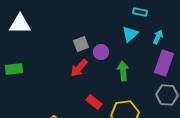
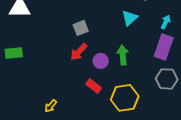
cyan arrow: (158, 37) -> (166, 22), moved
purple circle: (101, 52) -> (101, 61), moved

